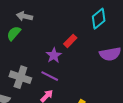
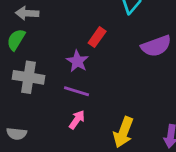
gray cross: (20, 77) -> (29, 77), moved

